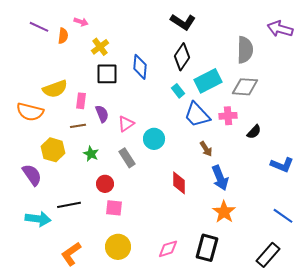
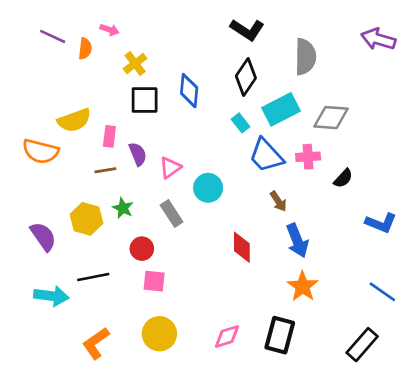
gray semicircle: (245, 50) -> (305, 57), moved
yellow hexagon: (53, 150) -> (86, 219), moved

